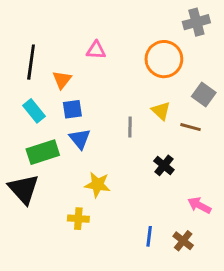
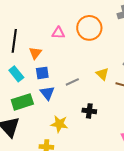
orange circle: (164, 59) -> (89, 28), moved
gray line: (130, 127) -> (72, 82), moved, turned 64
black cross: (164, 165) -> (89, 111), moved, turned -32

